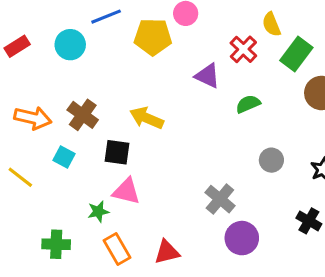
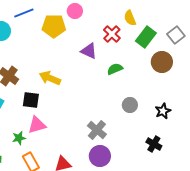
pink triangle: (126, 191) -> (37, 125), turned -30
purple circle: (242, 238) -> (100, 156), moved

